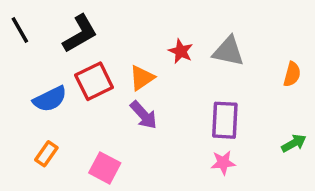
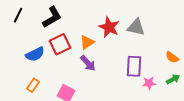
black line: (20, 30) -> (18, 15), turned 56
red star: (181, 51) -> (109, 27), size x1.5
orange semicircle: (292, 74) -> (172, 57), moved, turned 112
pink star: (223, 163) -> (149, 83), moved

